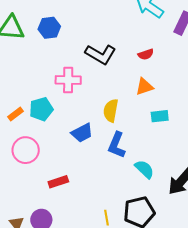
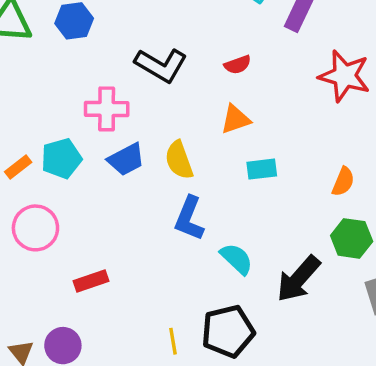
yellow semicircle: (111, 111) -> (179, 160), turned -30
blue trapezoid: (82, 133) -> (126, 159), moved

